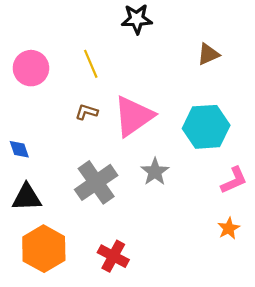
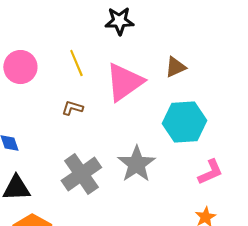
brown triangle: (208, 54) -> (175, 67), moved
pink triangle: (134, 116) -> (124, 82), moved
gray star: (155, 172) -> (136, 164), size x1.4

